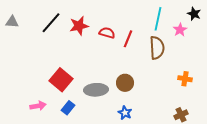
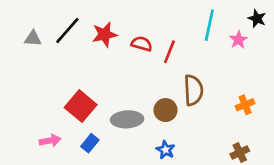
gray triangle: (12, 22) -> (33, 38), moved
brown semicircle: (157, 48) -> (193, 90), moved
orange cross: (185, 79) -> (245, 105), turned -32

